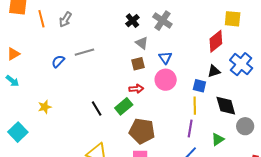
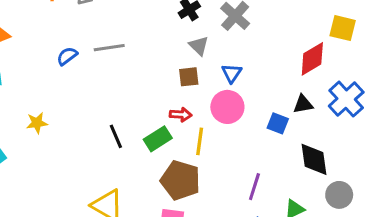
yellow line: (195, 106) -> (200, 141), moved

